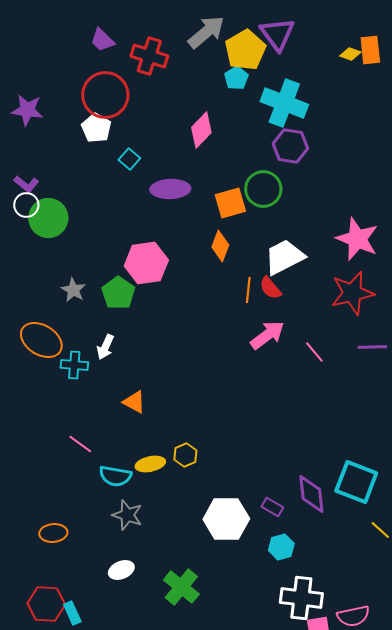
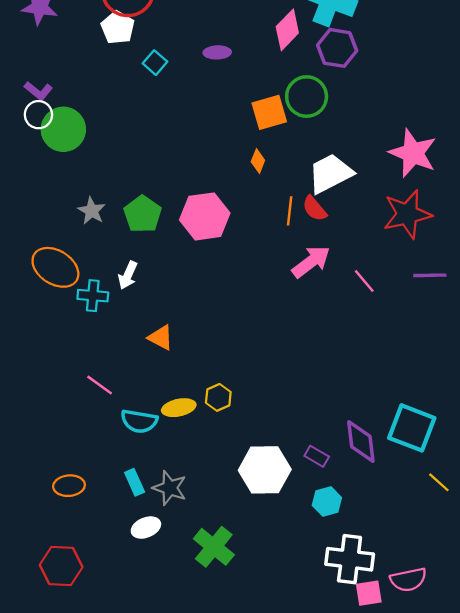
pink diamond: (201, 130) -> (287, 30), moved
purple ellipse: (170, 189) -> (217, 52), moved, size x0.6
orange diamond: (220, 246) -> (258, 161), size x0.7
pink hexagon: (146, 263) -> (205, 216), moved
gray star: (127, 515) -> (170, 488), moved
cyan rectangle: (72, 613) -> (135, 482), moved

